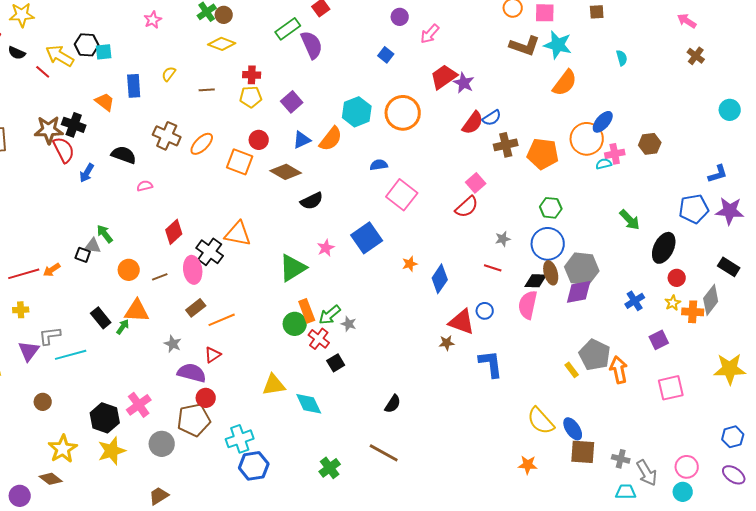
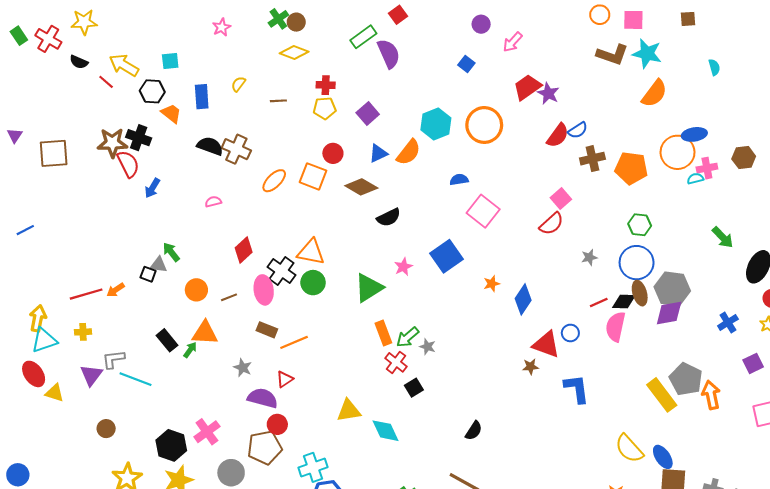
black hexagon: (87, 45) -> (152, 91), moved
blue ellipse: (603, 122) -> (694, 134), turned 40
orange ellipse: (202, 144) -> (274, 181), moved
black semicircle: (124, 155) -> (210, 146), moved
red line: (493, 268) -> (599, 303), moved, turned -42
brown rectangle: (196, 308) -> (267, 330), turned 60
green circle: (295, 324) -> (313, 283), moved
cyan line: (71, 355) -> (135, 379), turned 36
yellow rectangle: (572, 370) -> (662, 395), size x2.0

